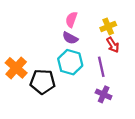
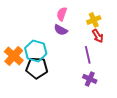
cyan hexagon: (70, 62) -> (36, 51), moved

